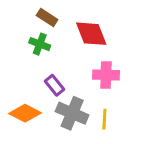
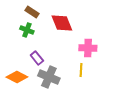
pink cross: (106, 75) -> (88, 48), moved
yellow line: (104, 119) -> (81, 70), moved

